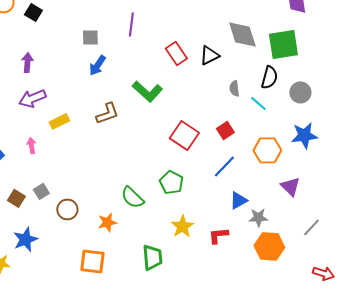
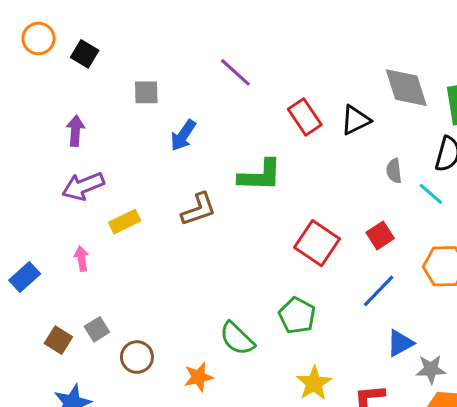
purple line: (131, 24) -> (235, 72), turned -55
gray square: (90, 37) -> (146, 92), moved
green L-shape: (147, 91) -> (260, 175), turned -40

